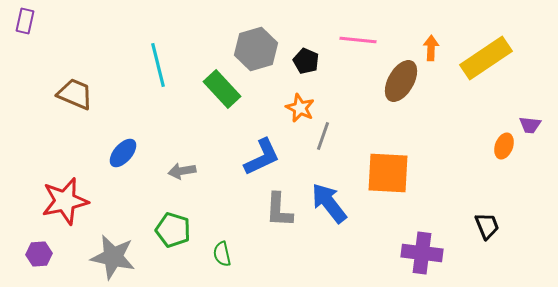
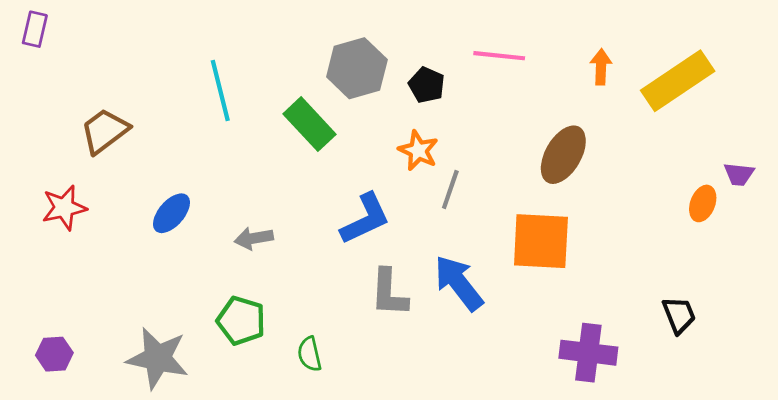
brown ellipse: (401, 81) -> (563, 155), moved
brown trapezoid: (75, 94) -> (105, 131), turned -60
red star: (65, 201) -> (64, 208), moved, size x0.7

